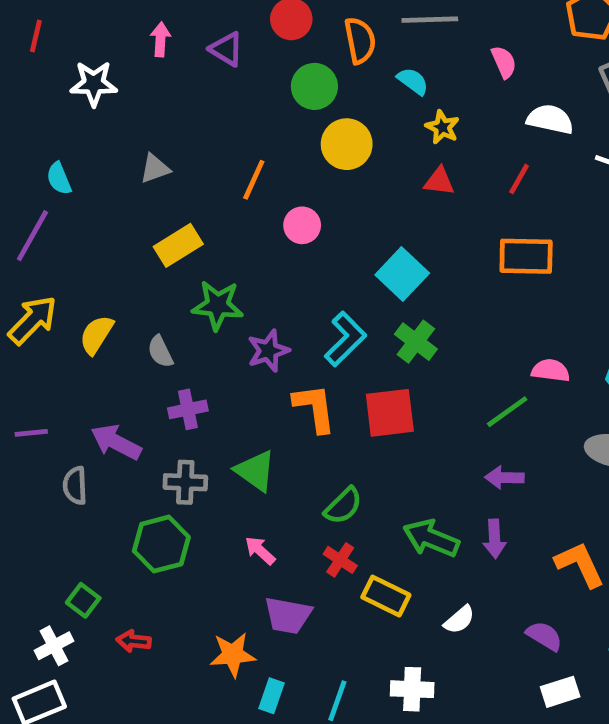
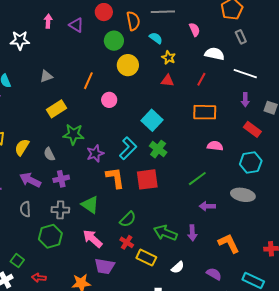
pink semicircle: (551, 370) -> (215, 146), moved
purple arrow: (116, 442) -> (30, 180), moved
purple arrow: (504, 477) -> (207, 206), moved
gray semicircle: (75, 486) -> (25, 209), moved
pink arrow: (260, 550) -> (93, 239), size x1.5

